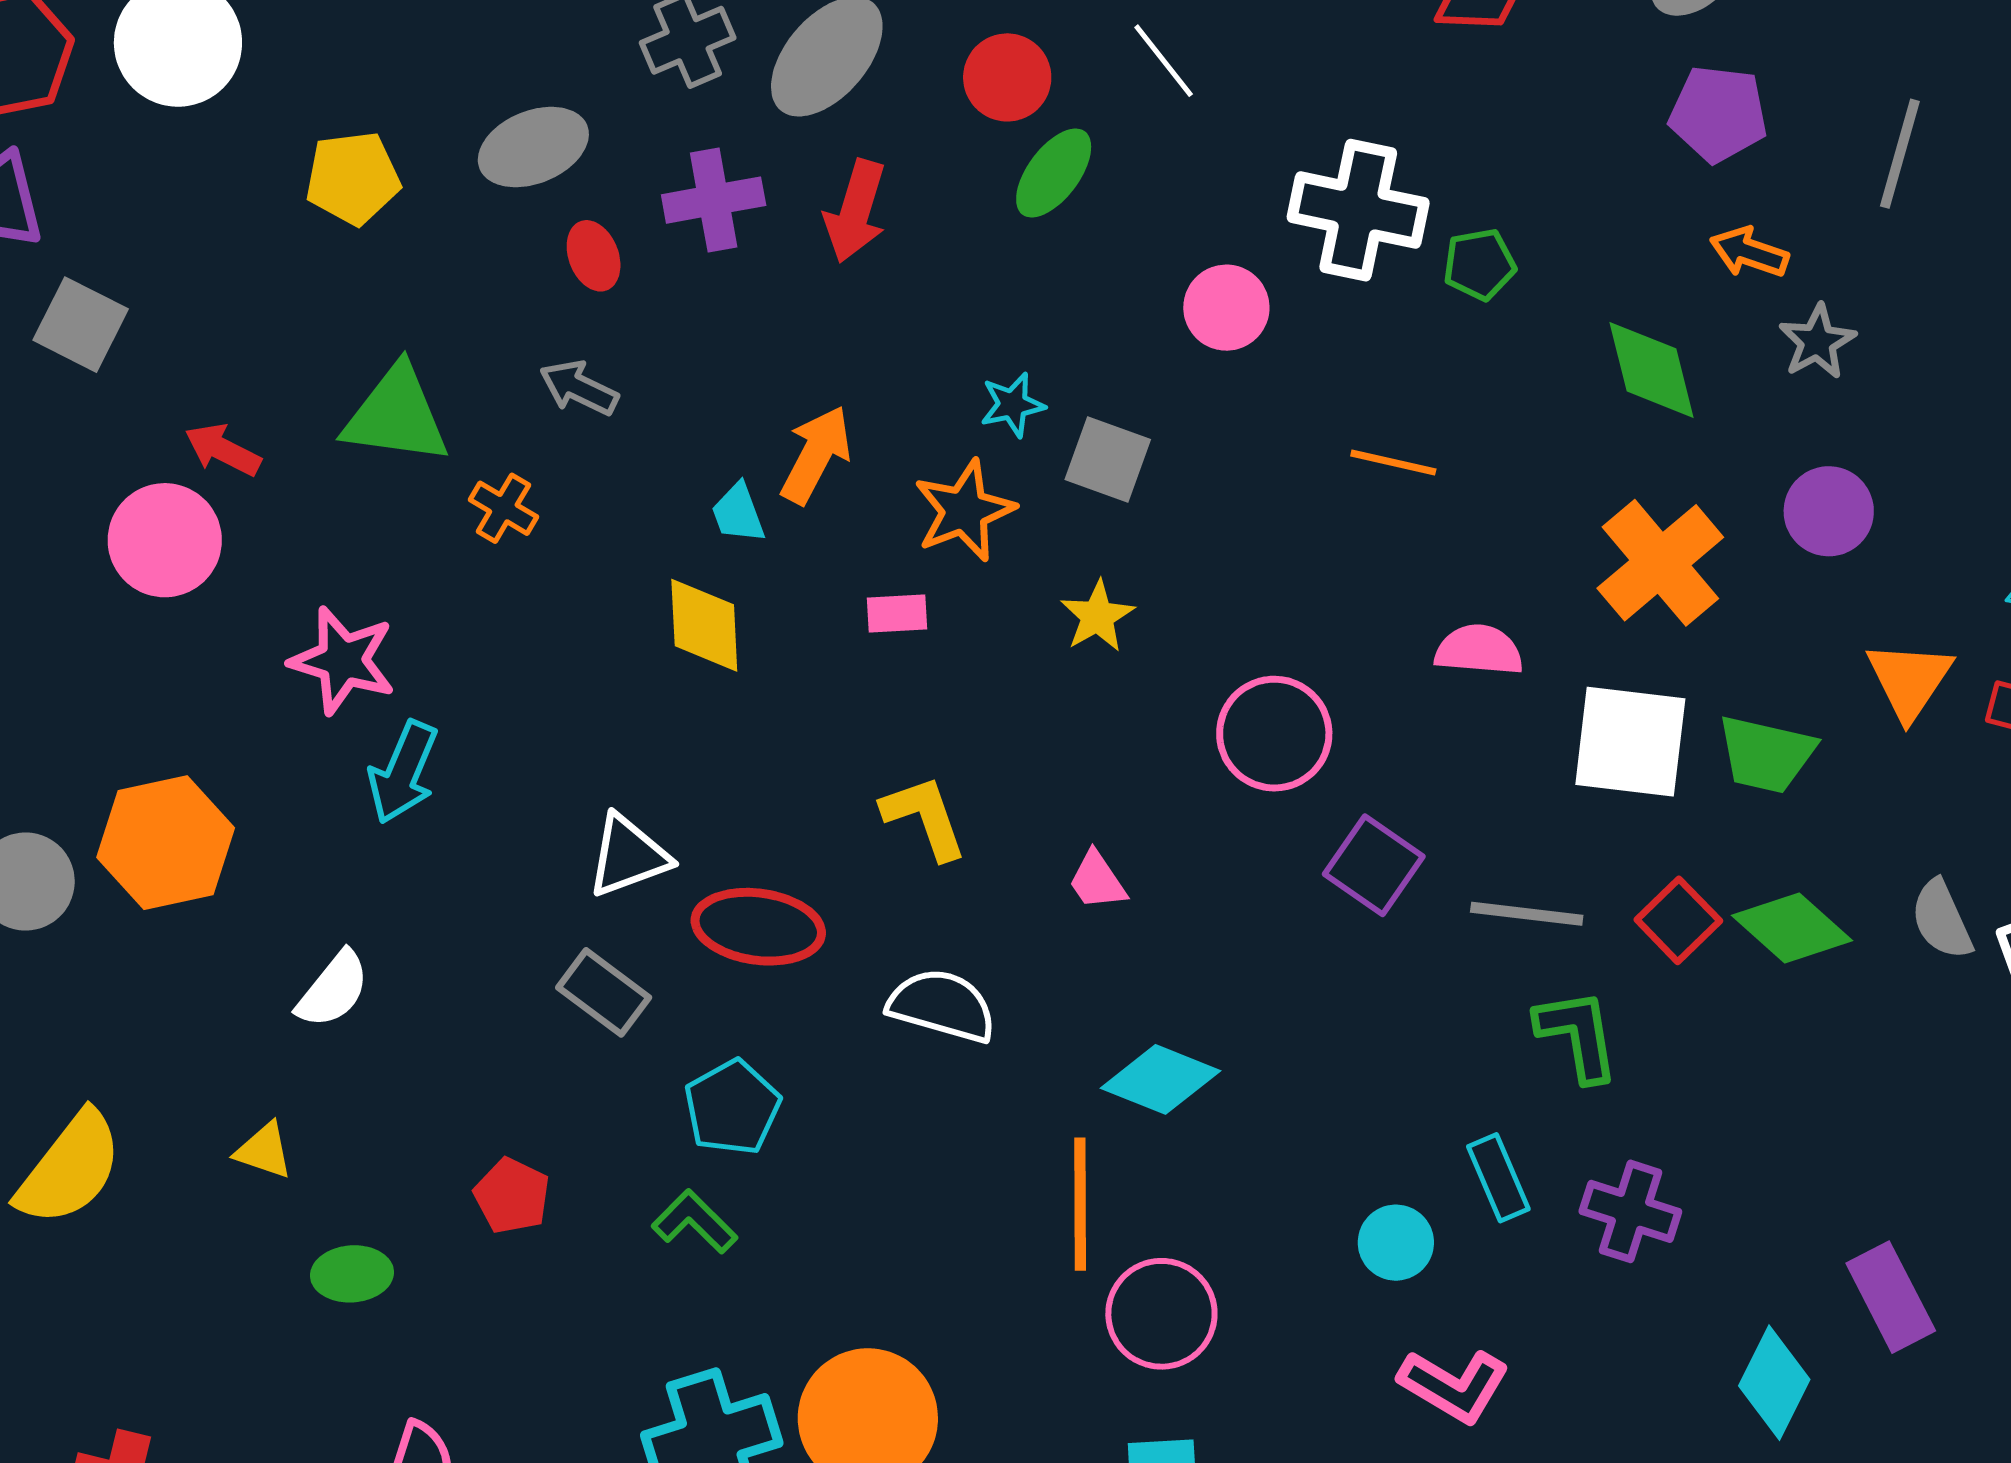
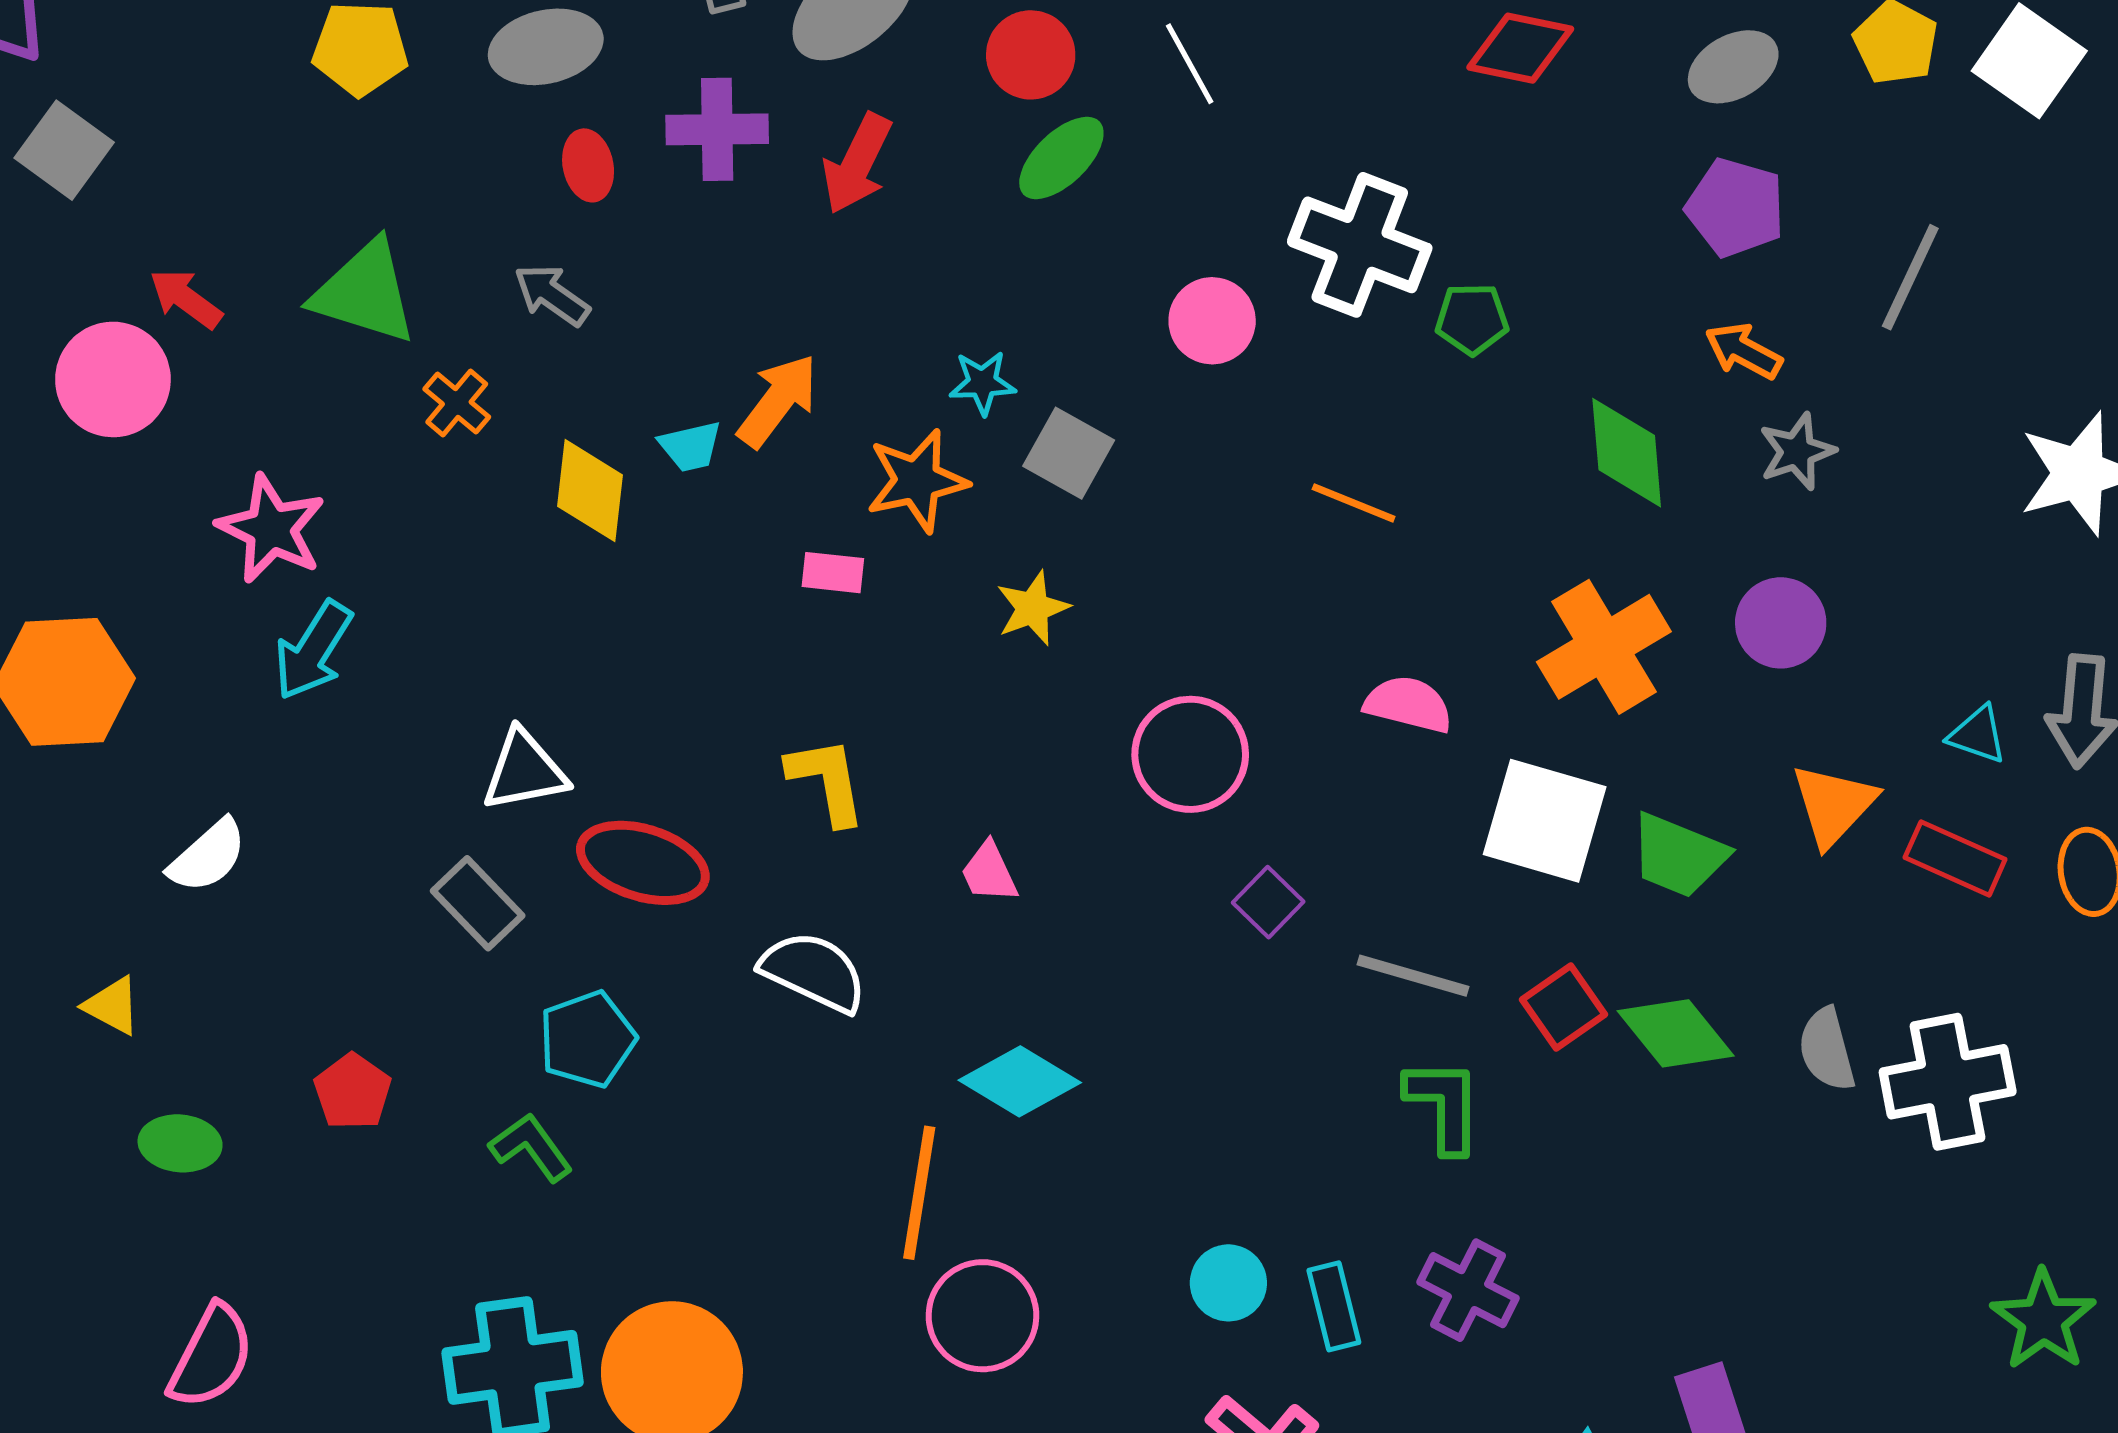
cyan trapezoid: (738, 513) -> (690, 446), turned -92
yellow diamond: (704, 625) -> (590, 491), moved
purple square: (1374, 865) -> (1268, 902), size x0.7
cyan rectangle: (1498, 1178) -> (1334, 1306), moved

